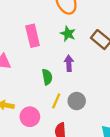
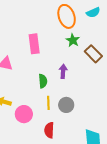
green star: (68, 34) -> (73, 40), moved
yellow line: (56, 101) -> (48, 103), turned -32

